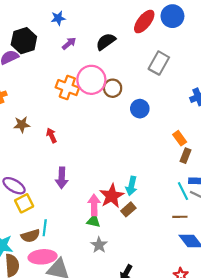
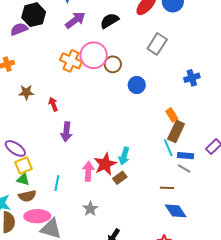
purple arrow: (69, 43) -> (75, 20), size x1.5
brown rectangle: (185, 156) -> (176, 131), size x1.5
purple arrow: (62, 178) -> (66, 132), moved
cyan line: (183, 191) -> (168, 148), moved
green triangle: (93, 221) -> (23, 179), moved
cyan line: (45, 228) -> (57, 183), moved

